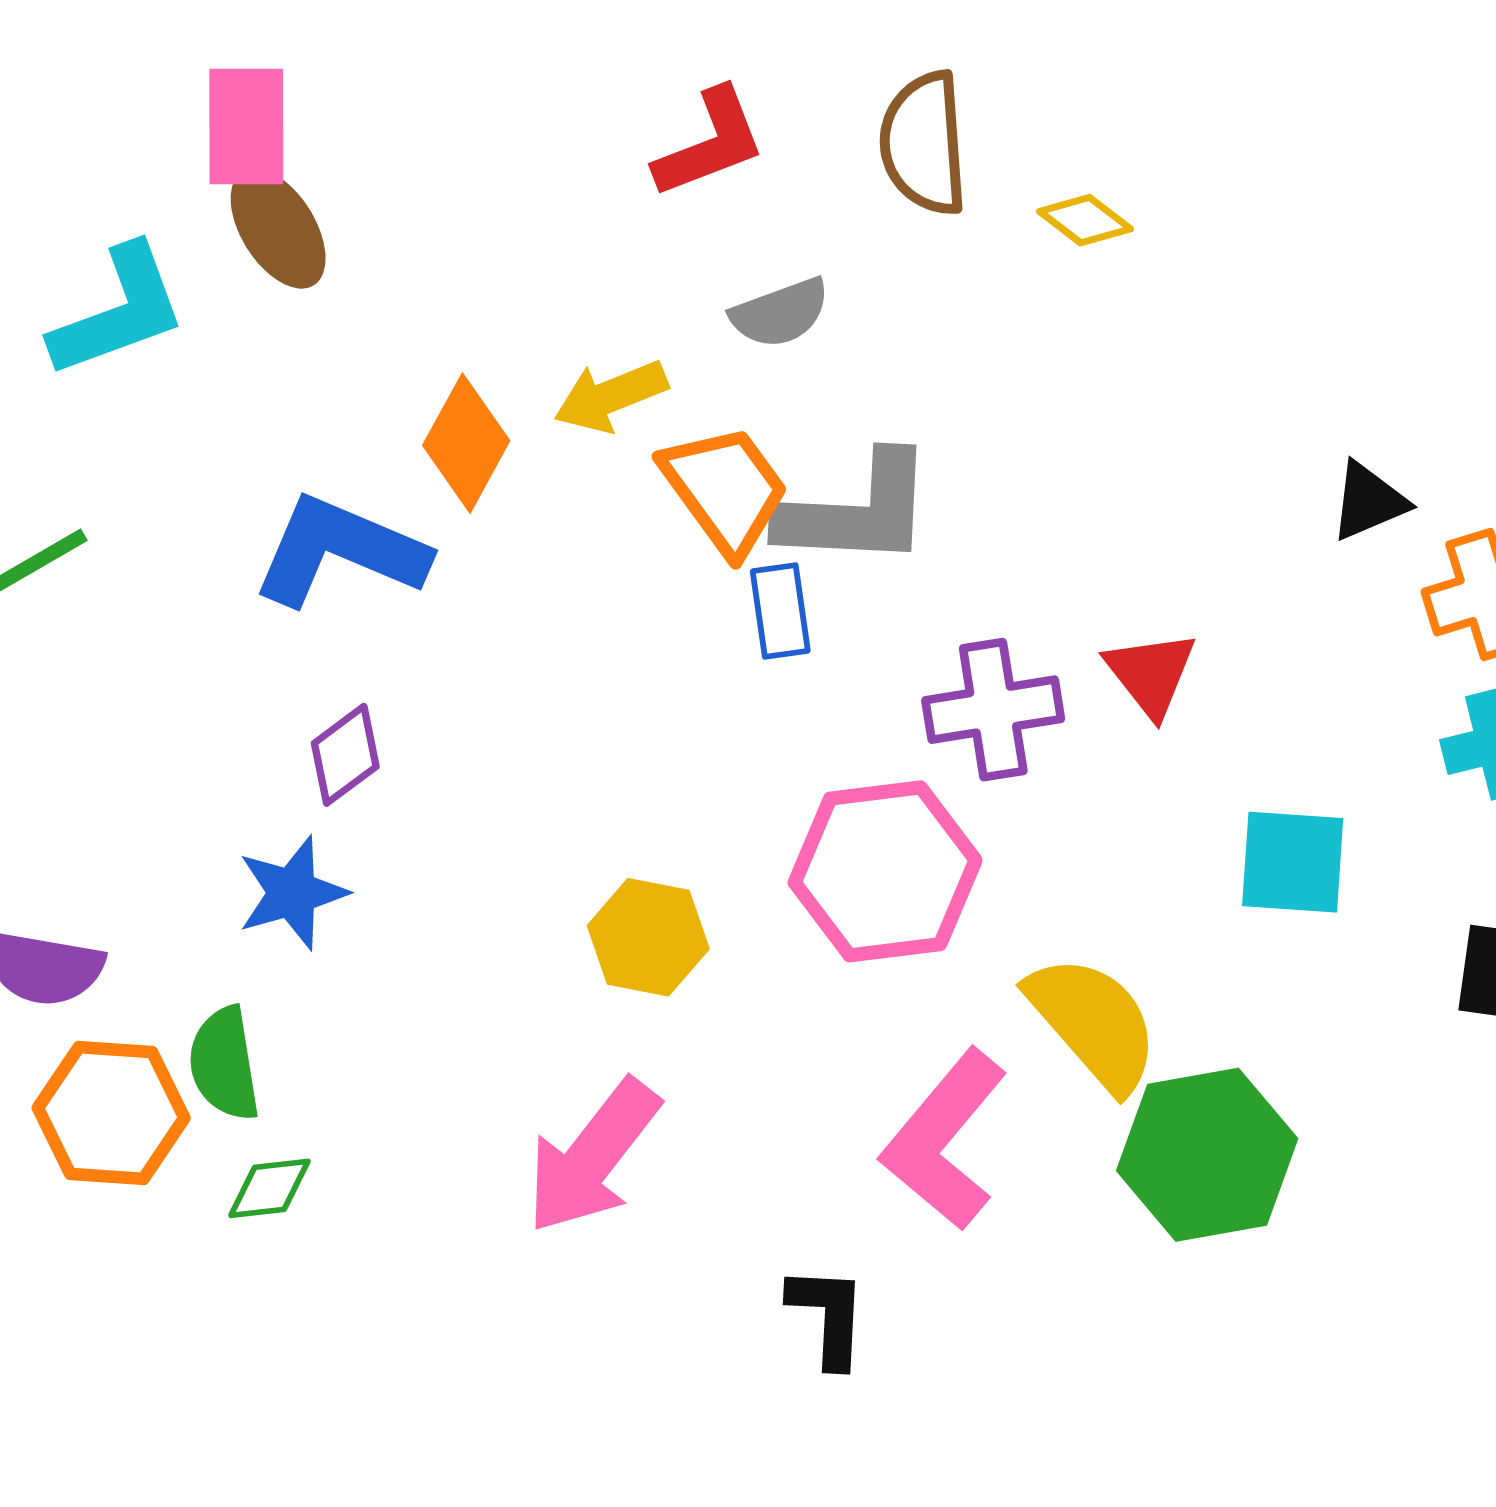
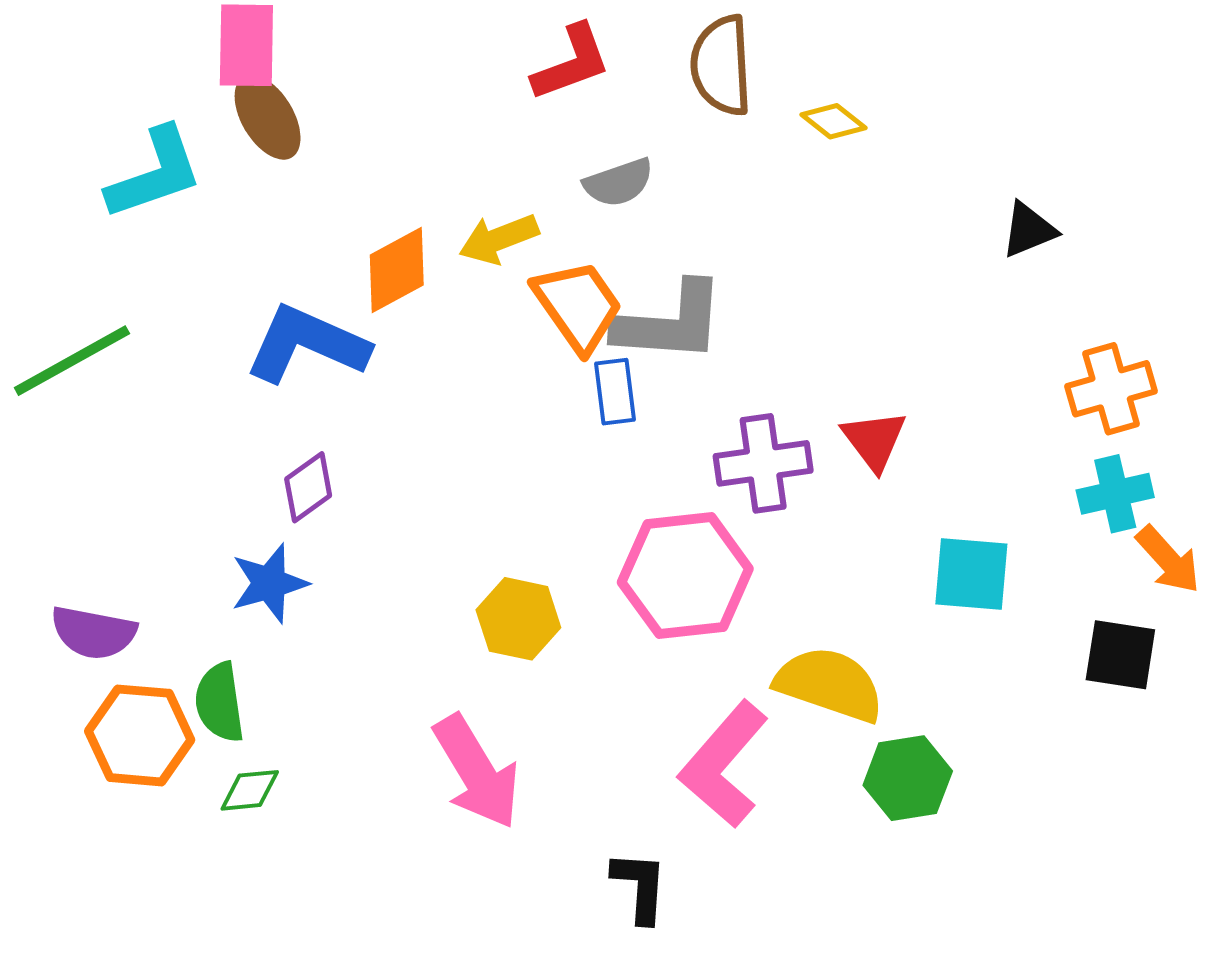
orange diamond: (466, 443) -> (397, 270), turned 32
black triangle: (1368, 501) -> (1029, 230), moved
yellow semicircle: (1093, 1023) -> (830, 684), turned -31
green hexagon: (1207, 1155) -> (908, 778), size x0.7
pink arrow: (593, 1156) -> (477, 772), turned -70

